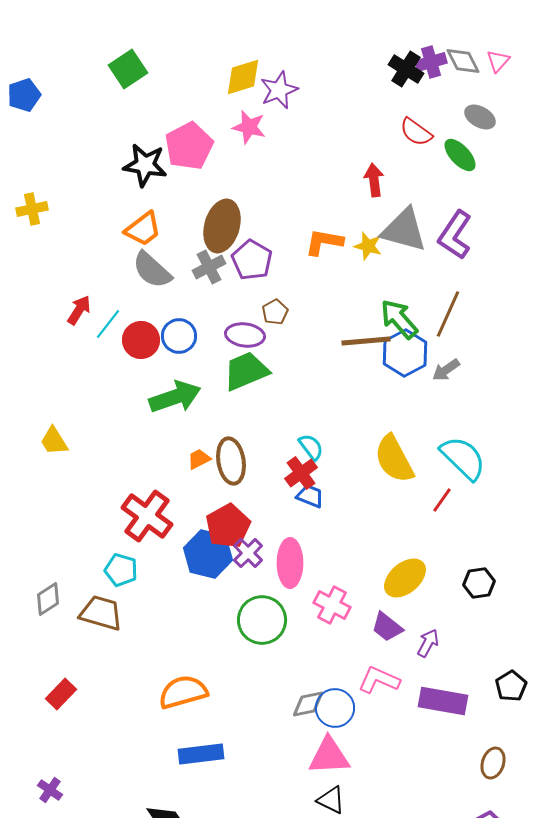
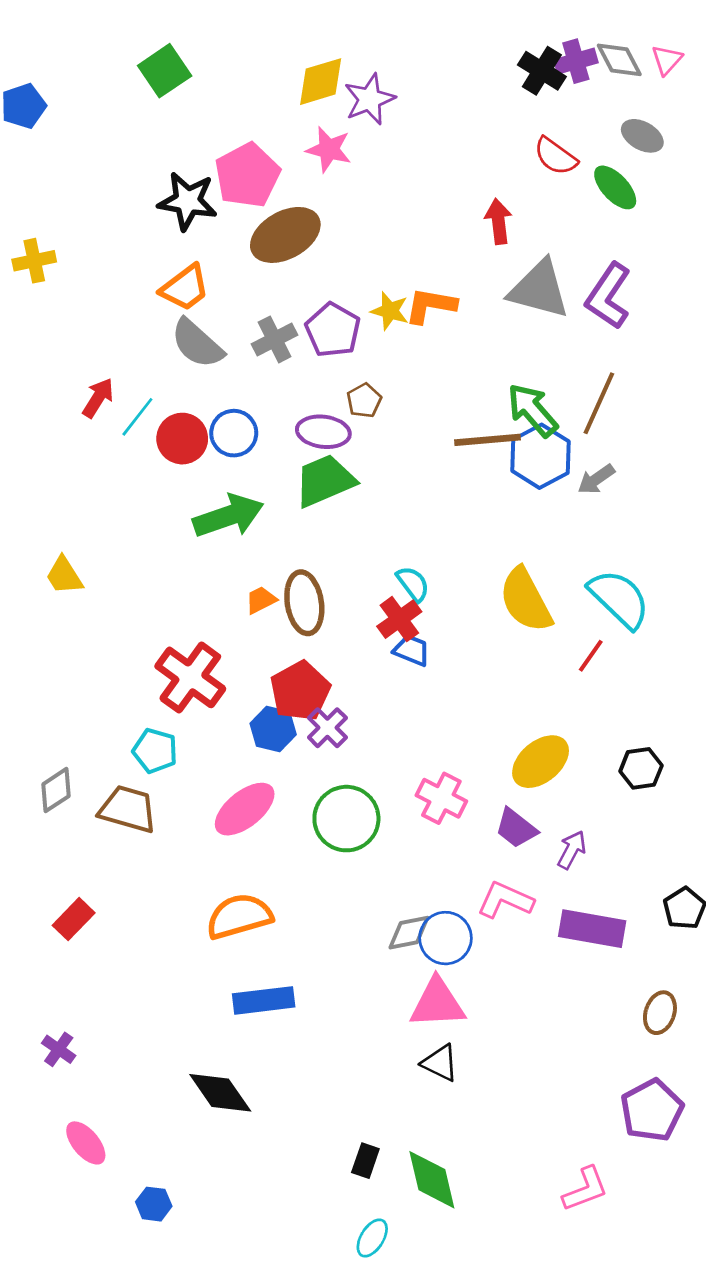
brown ellipse: (222, 226) -> (285, 235), moved, turned 45
yellow star: (368, 246) -> (390, 311), moved
blue hexagon: (208, 554) -> (273, 729), size x0.7
pink ellipse: (290, 563) -> (245, 809), moved, turned 51

